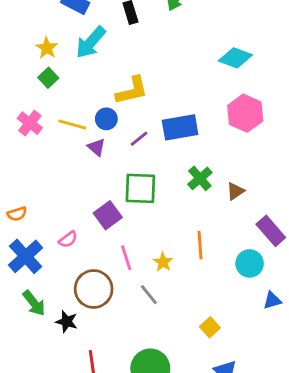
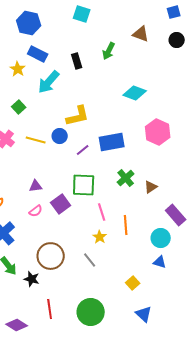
yellow star: (47, 48) -> (18, 69), moved
cyan diamond: (235, 58) -> (135, 93), moved
purple triangle: (96, 147) -> (36, 186), moved, turned -48
pink semicircle: (68, 239) -> (36, 211), moved
pink line: (126, 258) -> (102, 212), moved
blue triangle: (272, 300) -> (160, 262), moved, turned 32

